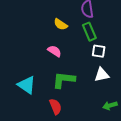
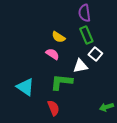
yellow semicircle: (61, 24) -> (58, 37), moved
white square: (99, 51) -> (95, 54), turned 32
white triangle: (102, 75) -> (80, 66), moved

